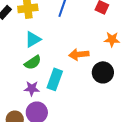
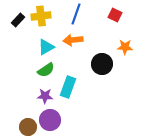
orange arrow: (79, 54) -> (73, 40), moved
black circle: (103, 72) -> (102, 64), moved

